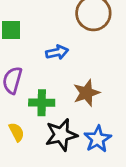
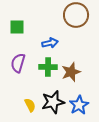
green cross: (42, 103) -> (48, 67), moved
yellow semicircle: (17, 132) -> (30, 105), moved

